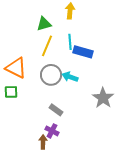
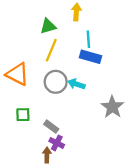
cyan line: (70, 42) -> (88, 39), moved
green square: (11, 92) -> (23, 115), moved
gray rectangle: (56, 110) -> (51, 127), moved

